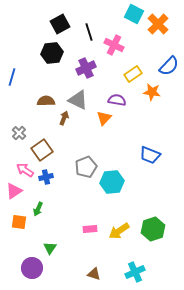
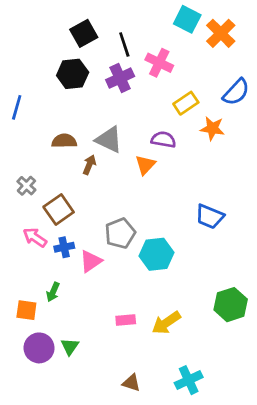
purple cross: (86, 68) -> (120, 78), moved
pink triangle: (14, 191) -> (91, 261), moved
green hexagon: (153, 229) -> (231, 305), moved
purple circle: (32, 268) -> (39, 348), moved

